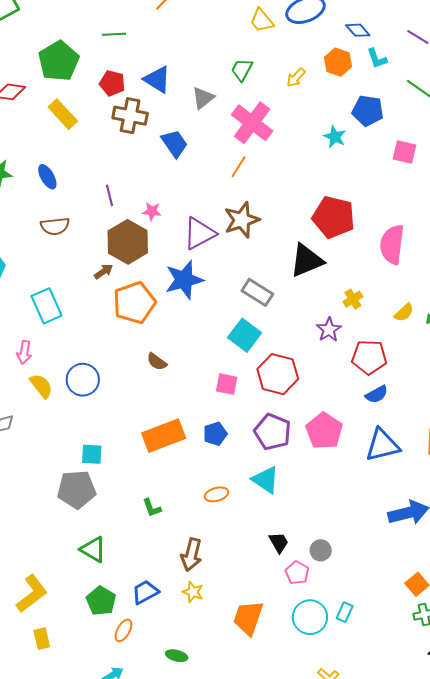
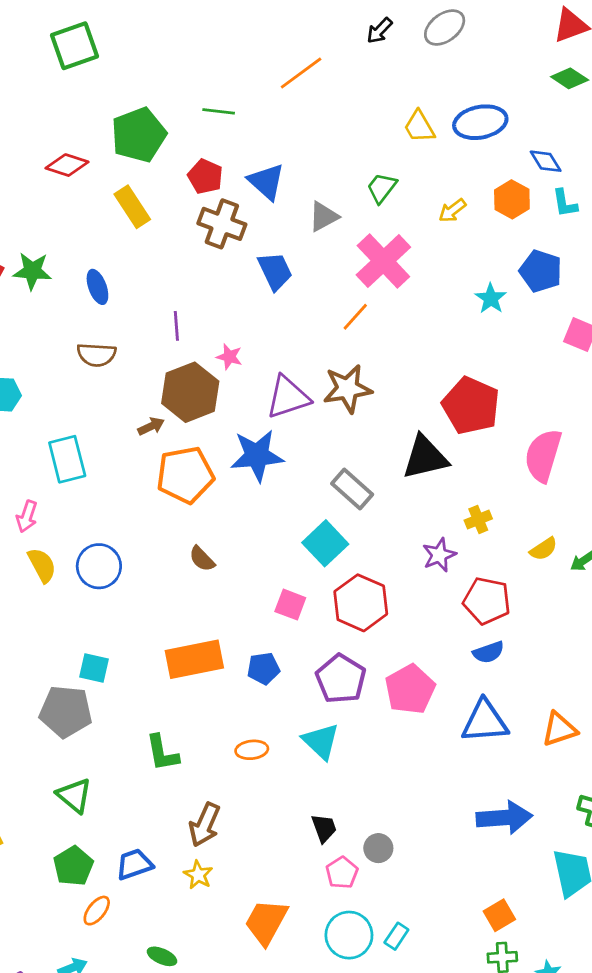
green L-shape: (152, 508) -> (162, 753), size x1.4

